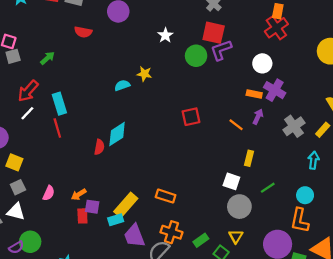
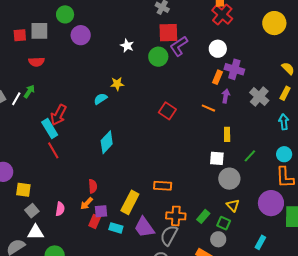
red semicircle: (83, 32) -> (36, 62), moved
red arrow: (28, 91) -> (59, 115), moved
orange rectangle: (254, 94) -> (217, 77), turned -64
white line: (27, 113) -> (16, 99), moved
red square: (191, 117) -> (167, 111), turned -30
red semicircle: (99, 147) -> (93, 186), moved
red rectangle: (82, 216) -> (95, 221), turned 40
cyan rectangle: (116, 220) -> (116, 228), moved, turned 48

